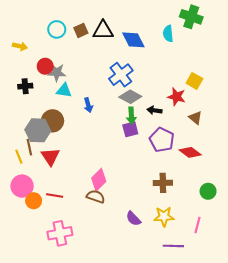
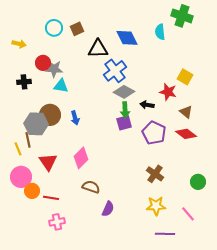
black triangle: (103, 30) -> (98, 49), moved
blue arrow: (88, 105) -> (75, 118), moved
red diamond: (190, 152) -> (186, 134), moved
red triangle: (50, 157) -> (48, 162), moved
pink diamond: (99, 180) -> (81, 158), moved
brown cross: (163, 183) -> (155, 174), turned 36
red line: (55, 195) -> (51, 198), moved
purple semicircle: (133, 219) -> (108, 209), moved, turned -112
pink line: (198, 225) -> (188, 214), turned -56
pink cross: (60, 233) -> (57, 222), size x0.7

